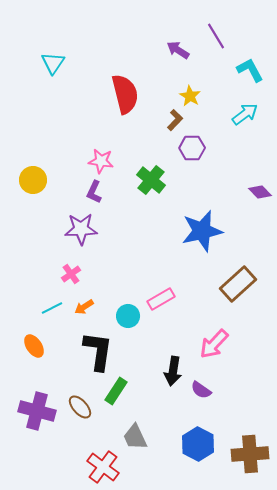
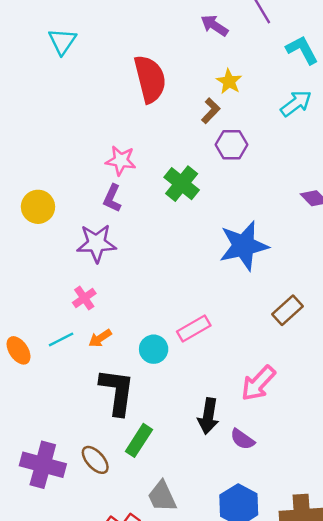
yellow circle: (33, 180) -> (38, 207), moved
brown rectangle: (238, 284) -> (287, 310), size x0.7
orange ellipse: (34, 346) -> (19, 350), moved

